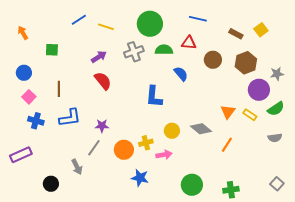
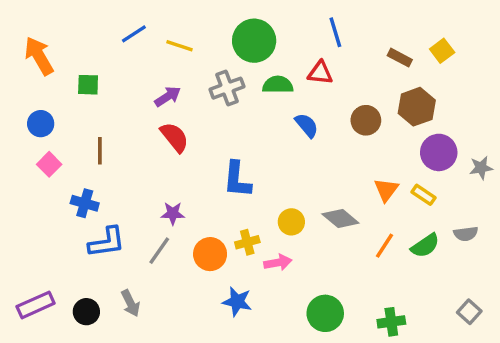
blue line: (198, 19) -> (335, 32), turned 60
orange arrow: (23, 33) -> (39, 56), size x1.6
brown circle: (213, 60) -> (366, 120), moved
gray star: (277, 74) -> (481, 168), moved
blue L-shape: (154, 97) -> (237, 180), moved
green semicircle: (276, 109) -> (425, 246), moved
blue L-shape: (70, 118) -> (107, 242), moved
blue cross: (36, 121) -> (85, 203), moved
purple rectangle: (21, 155) -> (36, 305), moved
gray arrow: (77, 167) -> (130, 303), moved

